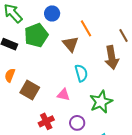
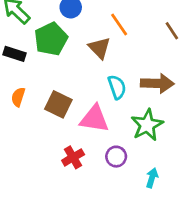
brown arrow: (112, 58) -> (157, 83), moved, turned -75
brown square: (30, 90) -> (58, 104), moved
pink triangle: (63, 95) -> (94, 119), size x1.6

